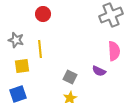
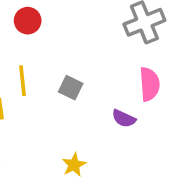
gray square: (70, 77) -> (71, 88), moved

